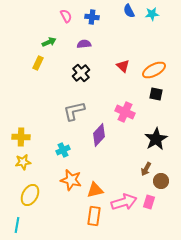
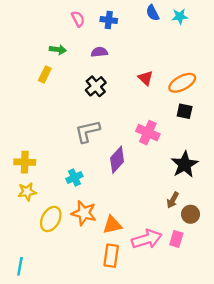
green arrow: (49, 42) -> (58, 50), turned 32
yellow ellipse: (30, 195) -> (51, 219), moved

